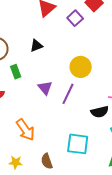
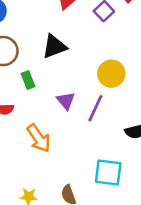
black triangle: (36, 46) -> (54, 47), size x1.5
orange arrow: (25, 130) -> (39, 138), moved

